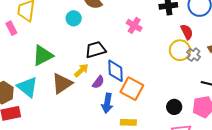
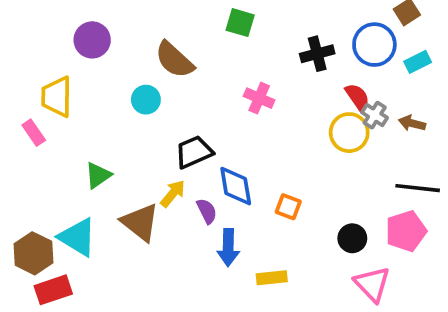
green triangle: (43, 55) -> (98, 175), size x0.7
gray cross: (194, 55) -> (375, 115), moved
purple semicircle: (98, 82) -> (207, 211), turned -56
brown triangle: (62, 83) -> (140, 222), turned -40
orange square: (132, 89) -> (288, 207), moved, size x0.6

